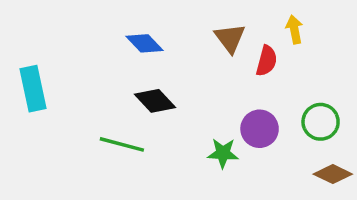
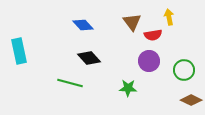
red semicircle: (267, 61) -> (153, 35), turned 66
purple circle: (260, 129) -> (149, 61), moved

